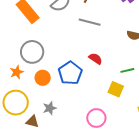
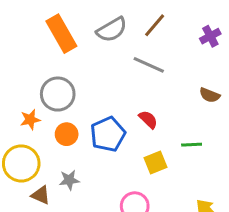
yellow square: (116, 89) -> (155, 163), moved, turned 35

